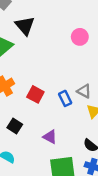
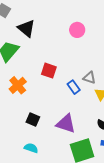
red square: (35, 94) -> (49, 71), moved
purple triangle: (50, 137) -> (66, 124), size x1.5

